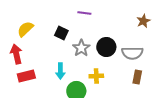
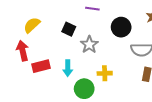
black circle: (106, 47) -> (121, 27), moved
red rectangle: (26, 76) -> (41, 66), moved

